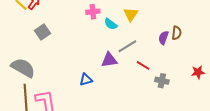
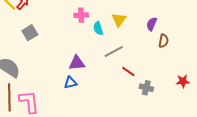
cyan semicircle: (111, 24) -> (98, 28), turned 32
purple semicircle: (163, 38) -> (152, 24), moved
purple triangle: (109, 60) -> (77, 63), moved

